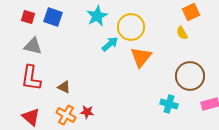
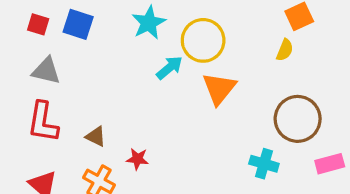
yellow semicircle: (182, 33) -> (285, 50), turned -128
red star: (87, 112) -> (137, 159), moved

